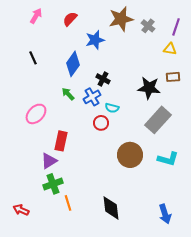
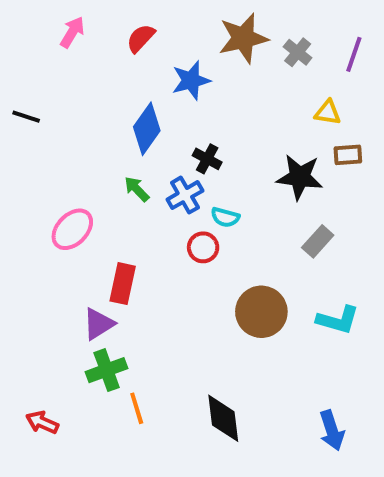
yellow triangle: (170, 49) -> (328, 113), moved
black line: (33, 58) -> (26, 117), moved, turned -48
gray rectangle: (158, 120) -> (318, 241), size x0.6

